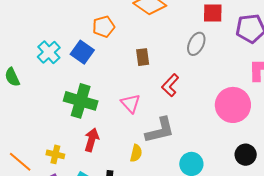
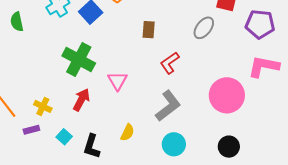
pink triangle: (131, 103) -> (118, 81), moved
gray L-shape: (160, 130) -> (168, 106), moved, turned -36
yellow semicircle: (136, 153) -> (127, 132), moved

